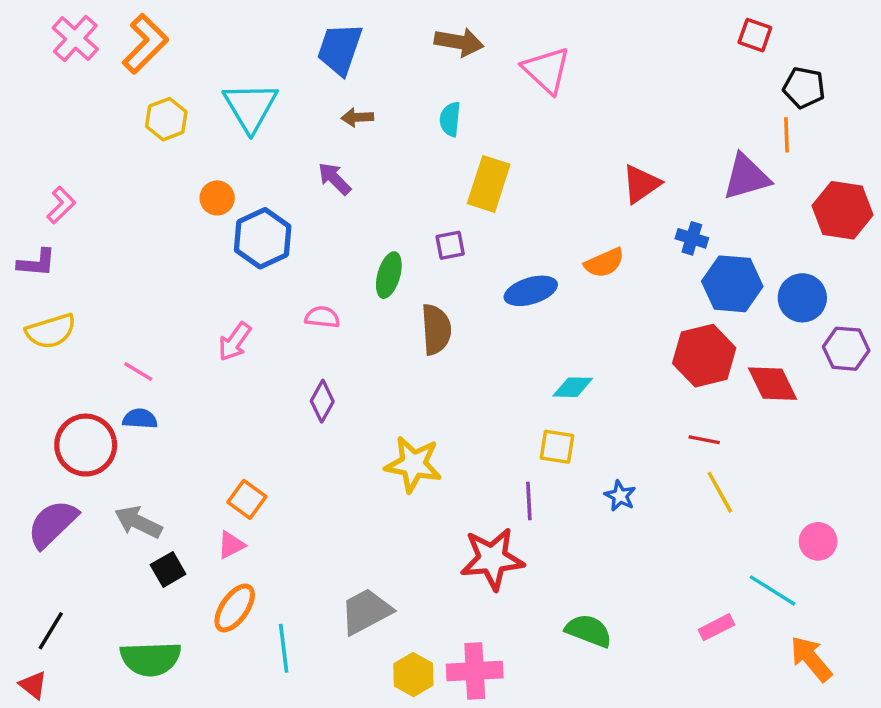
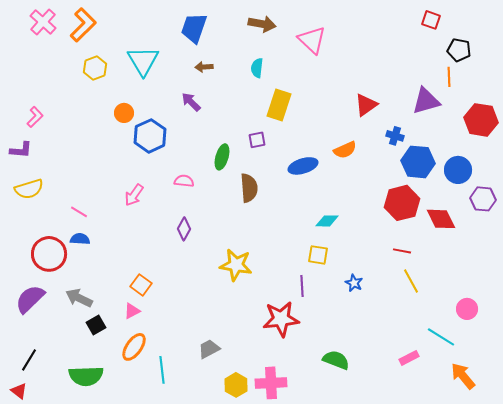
gray trapezoid: (366, 611) -> (209, 349), size x0.7

